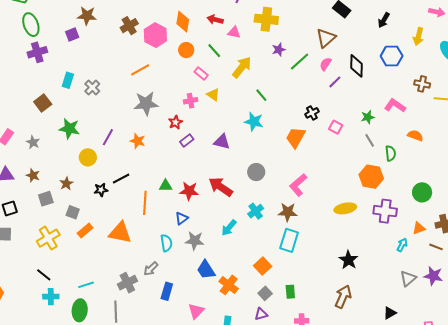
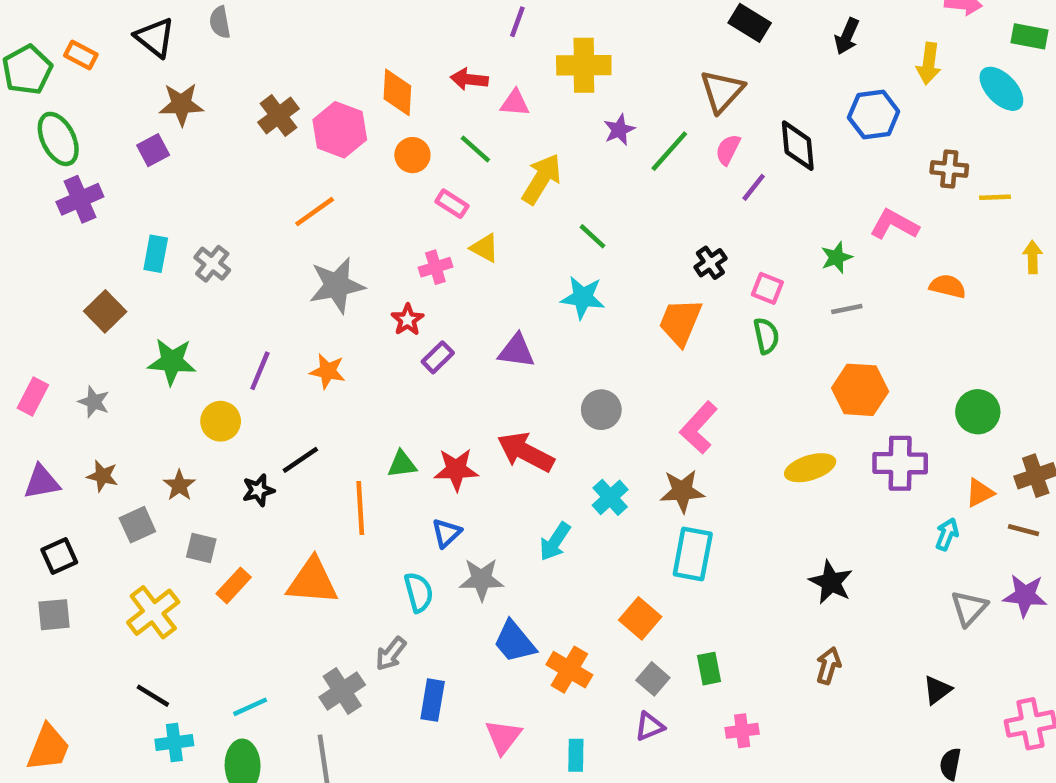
gray line: (370, 140) -> (847, 309), turned -64
green semicircle: (391, 153) -> (766, 336), moved
brown arrow: (343, 297) -> (828, 666), size x0.7

